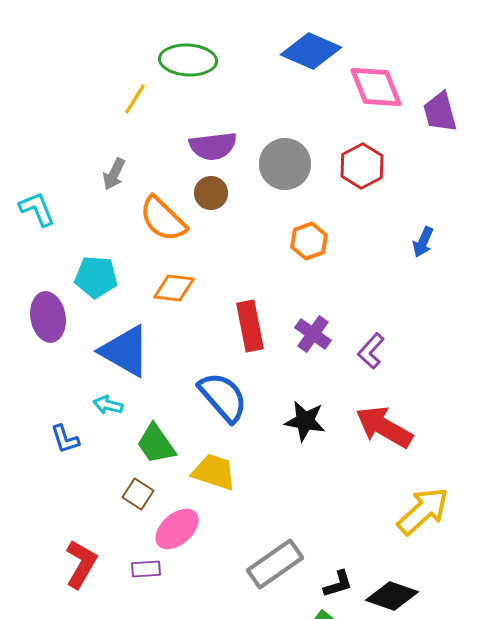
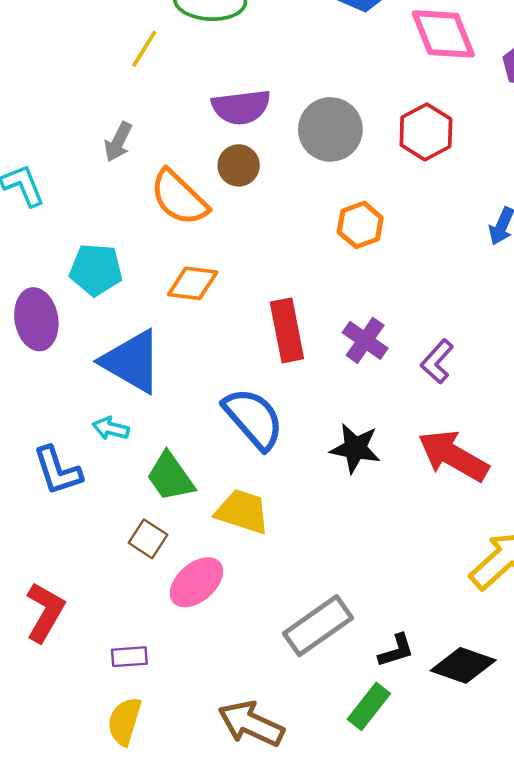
blue L-shape: (65, 439) -> (57, 471), size x1.4
red L-shape: (81, 564) -> (45, 612), moved
purple rectangle: (146, 569) -> (129, 657), moved

